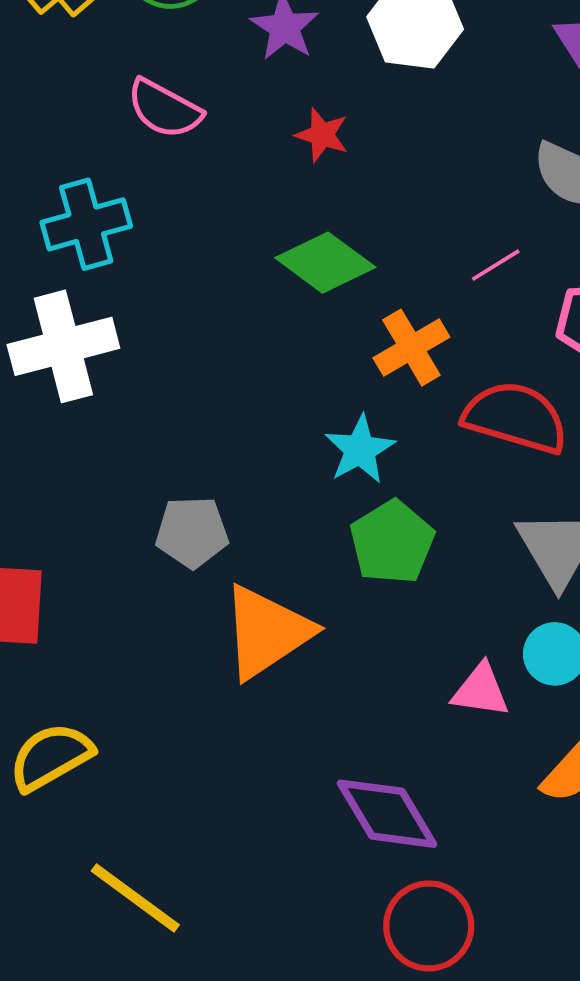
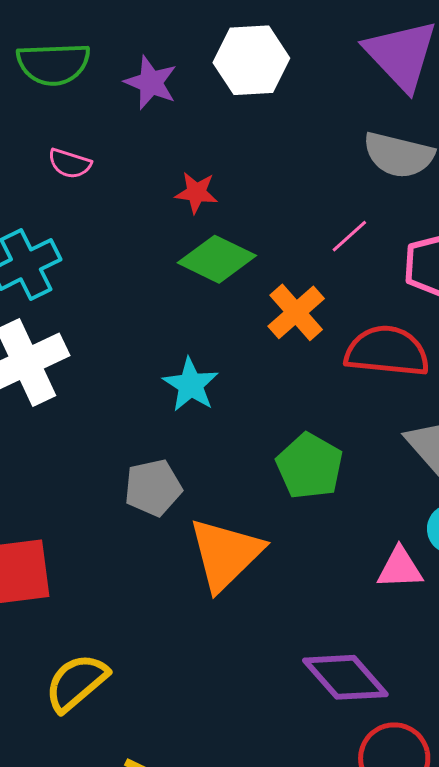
pink semicircle: (164, 109) -> (70, 163), size x0.7
red star: (322, 135) -> (196, 193), moved
cyan star: (360, 449) -> (191, 385), moved

